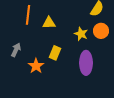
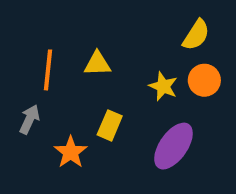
orange line: (28, 15) -> (48, 70), moved
purple ellipse: (86, 63) -> (173, 146), turned 35

